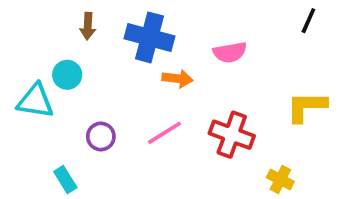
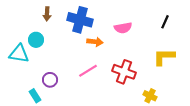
black line: (308, 21) -> (165, 22), moved
purple circle: (101, 137) -> (50, 80), moved

